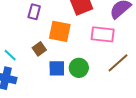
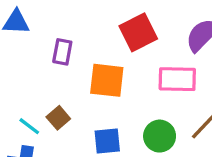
brown square: (39, 49) -> (58, 118), moved
green circle: (79, 68) -> (160, 136), moved

